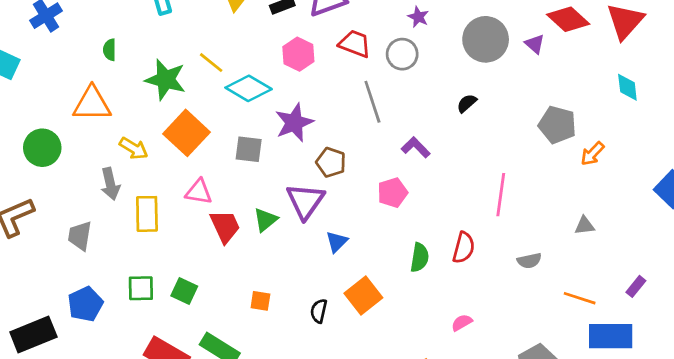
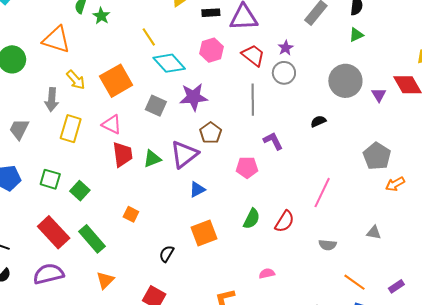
purple star: (418, 17) -> (286, 48), moved
green star: (166, 80) -> (101, 16), moved, size x0.6
black semicircle: (319, 311) -> (167, 254), moved

